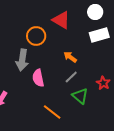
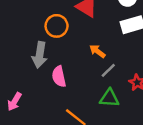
gray line: (71, 77) -> (108, 70), moved
green triangle: (80, 96) -> (109, 98), turned -36

